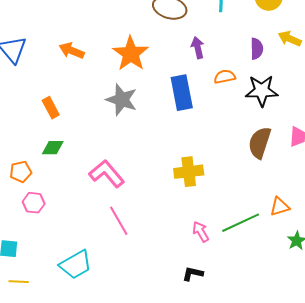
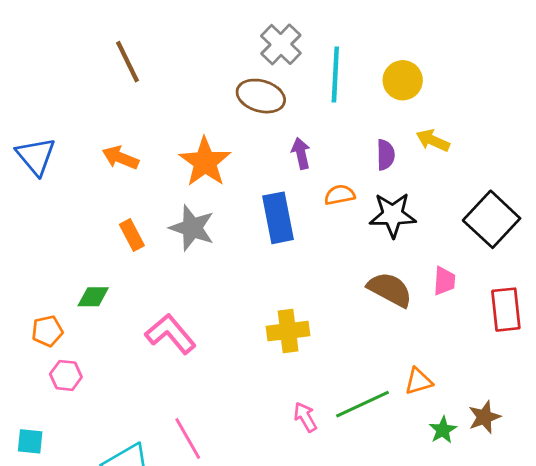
orange rectangle: (51, 108) -> (132, 235), moved
brown semicircle: (260, 143) -> (390, 289), turned 100
pink line: (119, 221) -> (188, 439), moved

